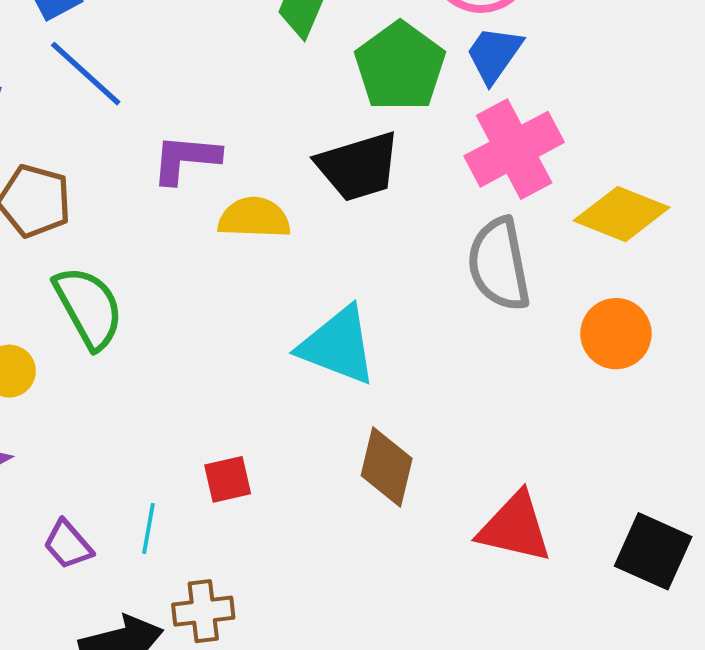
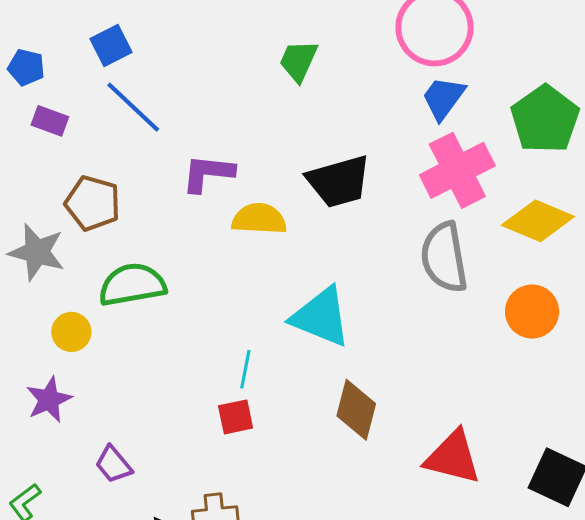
green pentagon: (400, 66) -> (545, 119), moved
green semicircle: (89, 307) -> (132, 285), turned -72
cyan line: (149, 528) -> (245, 369), moved

